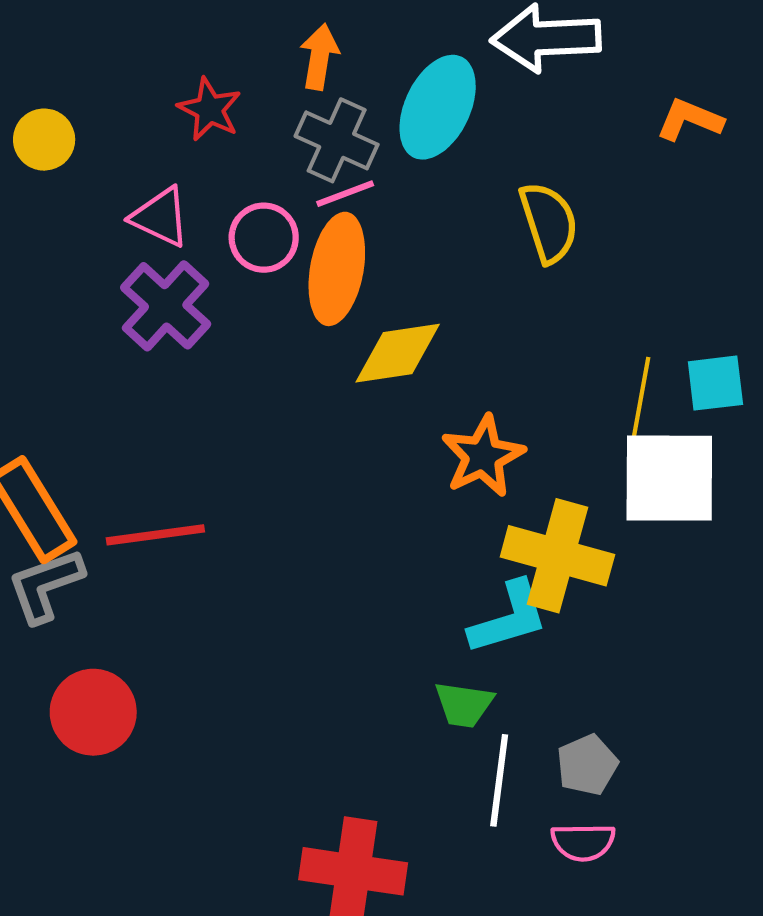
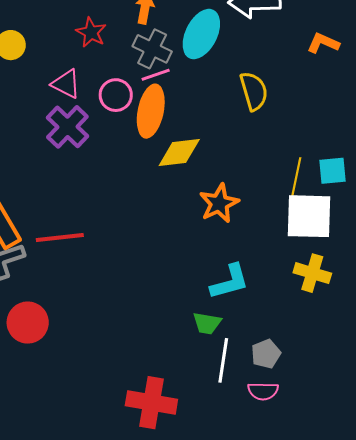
yellow cross: (557, 556) -> (312, 273), moved, size x0.7

